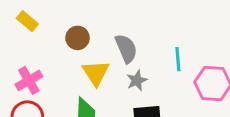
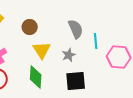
gray semicircle: (126, 49) -> (76, 29), moved

